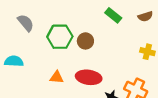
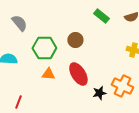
green hexagon: (60, 37) -> (44, 48), moved
red ellipse: (89, 77) -> (78, 74), turned 50

